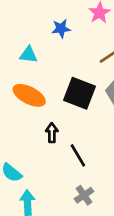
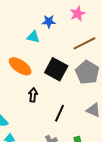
cyan triangle: (28, 55) -> (33, 37), moved
black line: (78, 155) -> (60, 113), moved, turned 48

